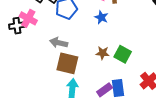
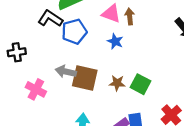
pink cross: (28, 18) -> (36, 89), moved
brown square: (67, 63) -> (85, 78), moved

